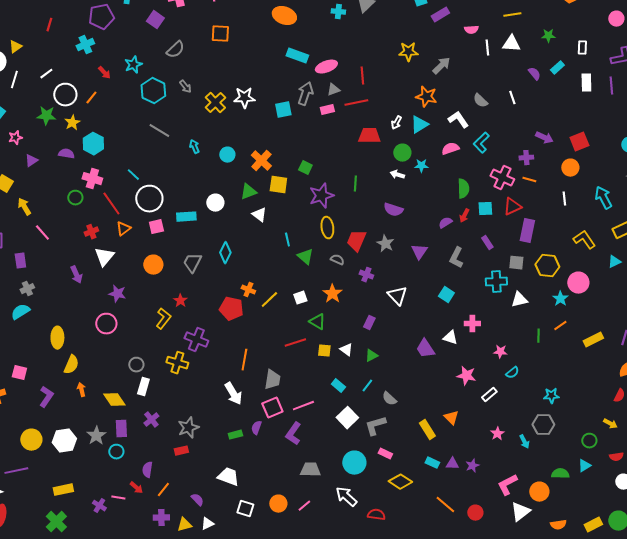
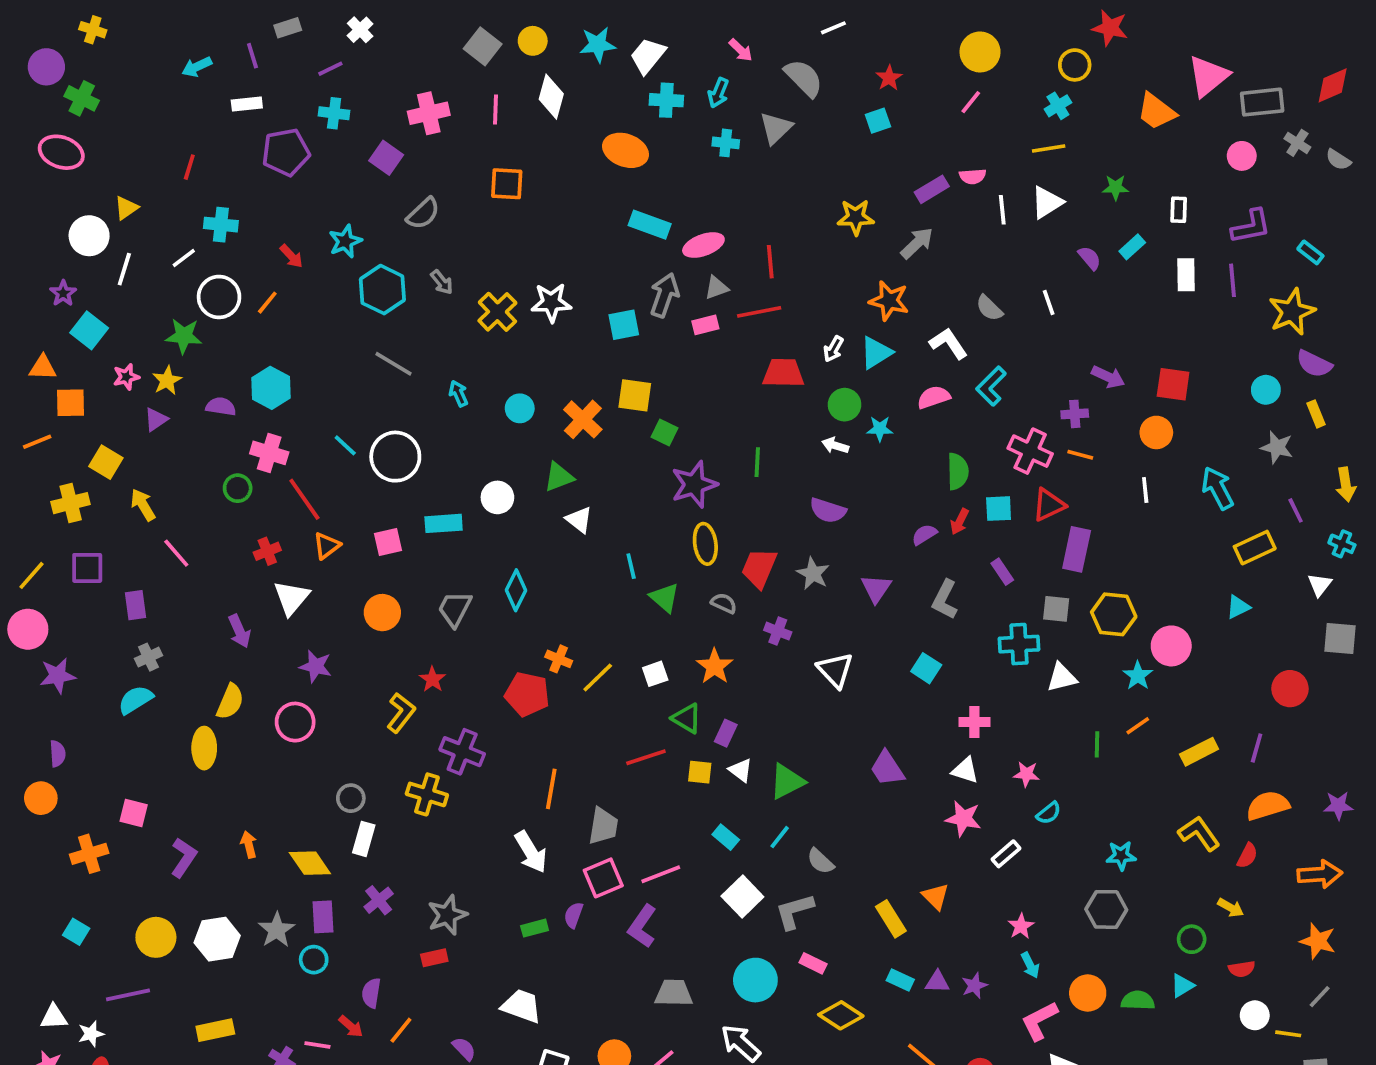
purple rectangle: (440, 15) -> (932, 189), moved
white triangle: (511, 44) -> (1047, 202), turned -36
cyan cross: (85, 45) -> (221, 225), moved, turned 30
yellow star: (72, 123) -> (167, 381), moved
red square: (579, 142) -> (1173, 384), turned 30
yellow square: (278, 185) -> (635, 395), moved
white circle: (149, 199) -> (395, 457), moved
yellow L-shape: (584, 240) -> (1199, 833), moved
purple rectangle: (369, 323) -> (726, 733), moved
white triangle: (450, 338) -> (965, 770), moved
green triangle: (371, 356) -> (787, 781), size x1.5
yellow semicircle: (71, 365) -> (230, 702), moved
cyan arrow: (524, 442) -> (1030, 965), moved
orange circle: (539, 492) -> (1088, 993), moved

